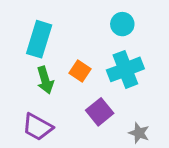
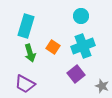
purple square: (100, 112) -> (76, 74), moved
gray star: (139, 133) -> (102, 86), moved

